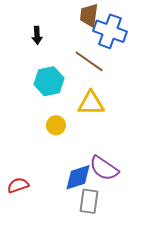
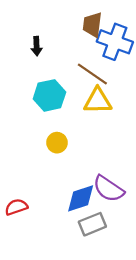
yellow triangle: (91, 103) -> (98, 101), moved
gray rectangle: (89, 201) -> (92, 224), turned 60

